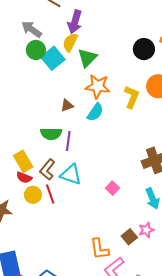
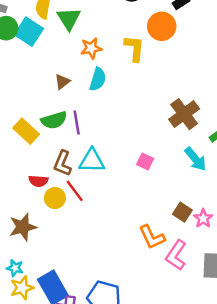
orange star: (98, 86) -> (91, 48), size x0.7
yellow rectangle: (23, 161) -> (26, 131), moved
pink star: (146, 230) -> (203, 218), moved

